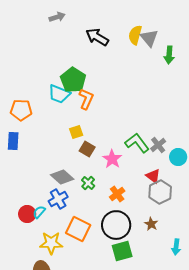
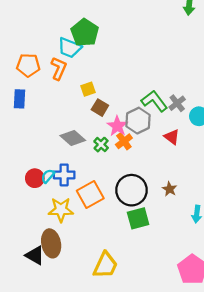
orange L-shape: (86, 99) -> (59, 68), moved
pink star: (112, 159) -> (117, 126), moved
gray hexagon: (160, 192) -> (138, 121), moved
orange cross: (117, 194) -> (124, 141), moved
blue cross: (58, 199) -> (64, 175), moved, turned 30
orange square: (78, 229) -> (90, 195), turned 35

